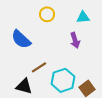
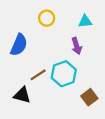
blue semicircle: (21, 39) -> (19, 45), turned -110
cyan hexagon: (63, 80) -> (64, 74), moved

